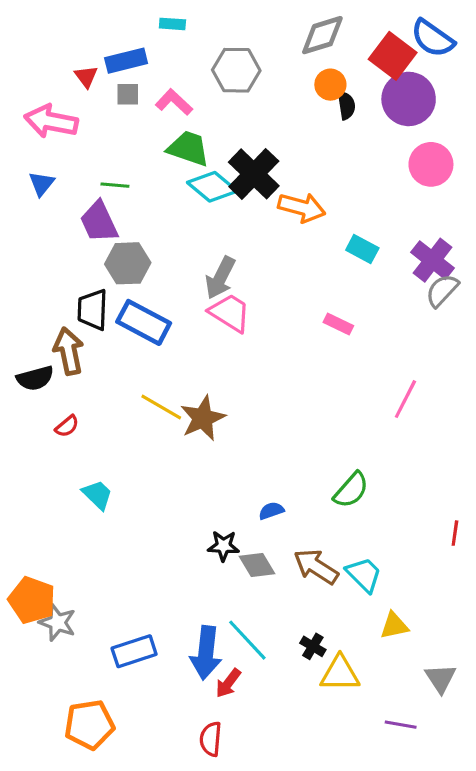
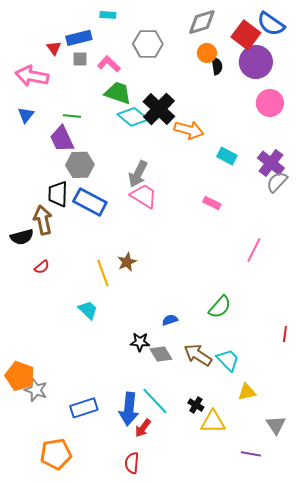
yellow line: (161, 407) -> (103, 273), moved, turned 40
brown star: (203, 418) -> (127, 262), size x0.7
cyan trapezoid: (97, 495) -> (88, 310), moved

